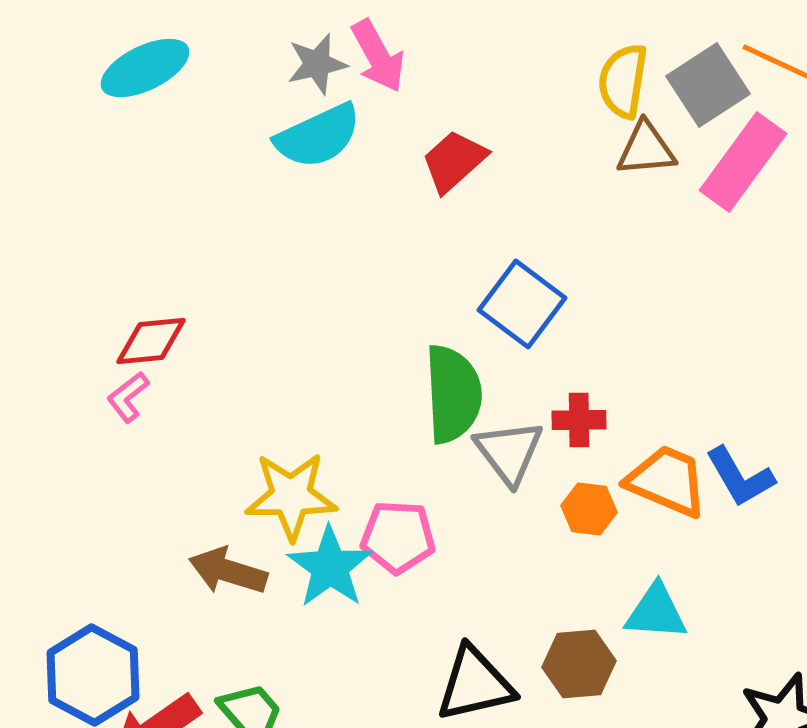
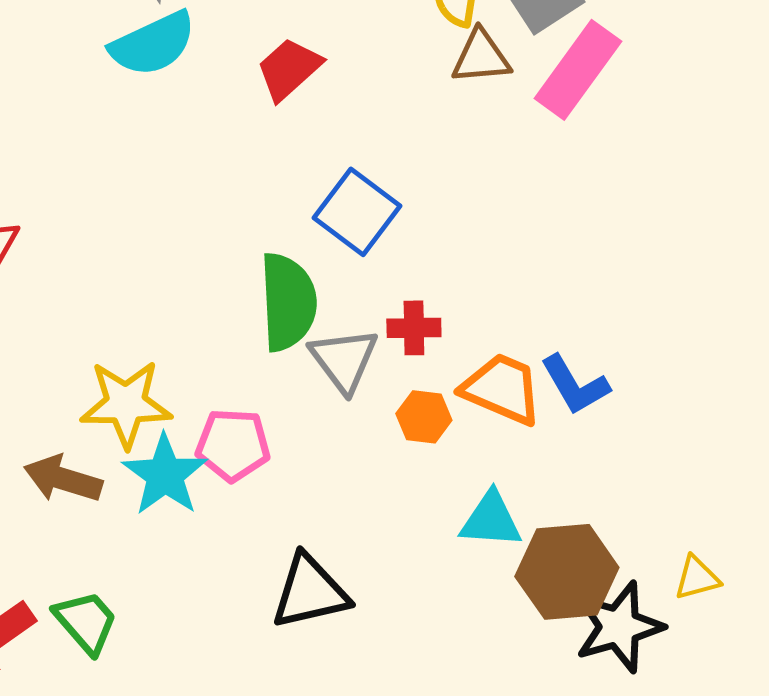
brown hexagon: (579, 664) -> (567, 572), moved, size x1.4

